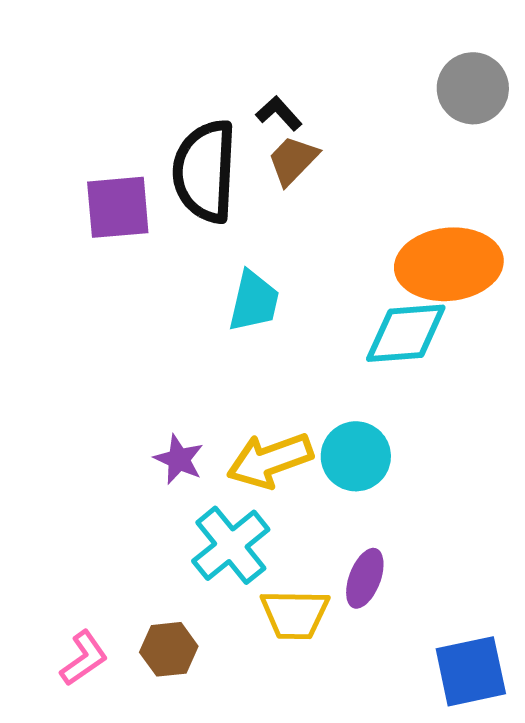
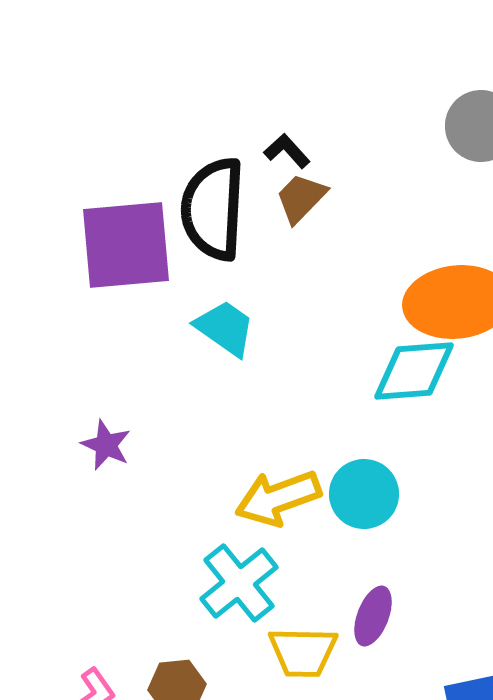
purple square: (118, 207) -> (126, 245), size x1.4
cyan trapezoid: (254, 301) -> (225, 328), moved, turned -68
purple star: (179, 459) -> (106, 445), moved

